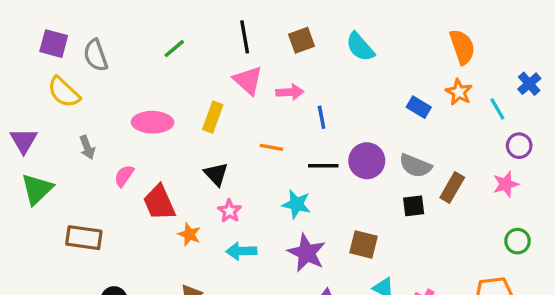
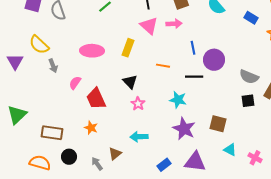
yellow semicircle: (64, 92) -> (39, 45), moved
pink arrow: (290, 92) -> (174, 24), moved
blue rectangle: (419, 107) -> (251, 18), moved
purple circle: (367, 161) -> (214, 60), moved
green triangle: (37, 189) -> (17, 115), moved
orange star: (189, 234) -> (91, 128), moved
brown rectangle: (84, 238) -> (52, 133), moved
cyan arrow: (241, 251) -> (139, 137), moved

